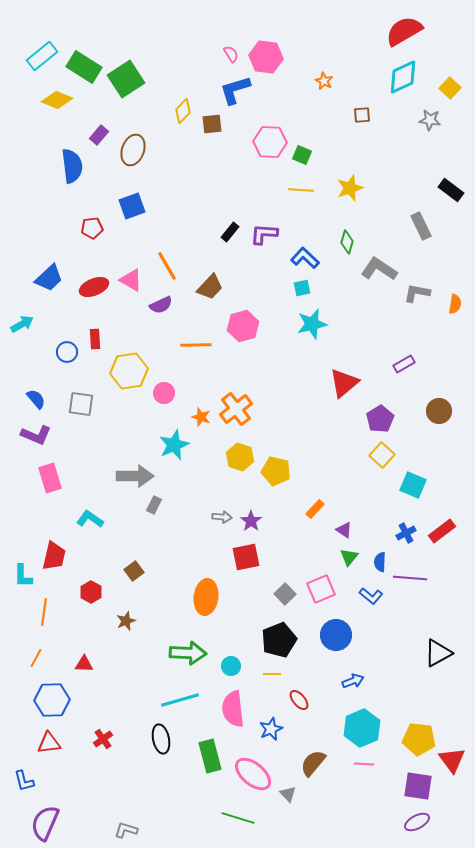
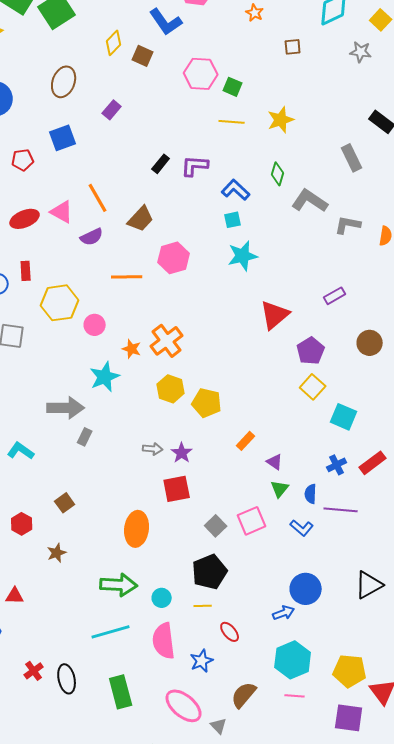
blue L-shape: (235, 90) -> (166, 22), turned -108
brown square: (212, 124) -> (143, 56), turned 30
purple rectangle: (99, 135) -> (112, 110), moved
blue circle: (336, 635) -> (306, 589), moved
black ellipse: (161, 739) -> (67, 679), moved
green rectangle: (210, 756) -> (121, 692), moved

